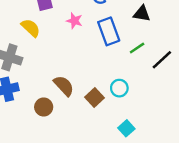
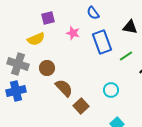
yellow semicircle: (31, 28) -> (36, 39), turned 114
brown square: (94, 98) -> (81, 106), moved
brown circle: (44, 107) -> (47, 68), moved

